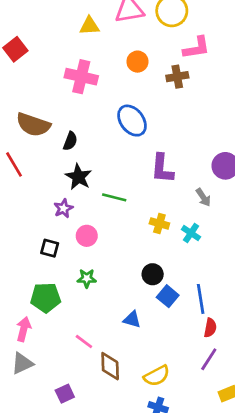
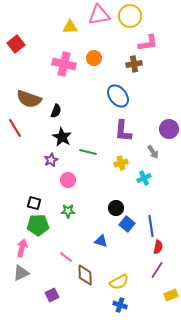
orange circle: (137, 62) -> (94, 58), moved
blue ellipse: (132, 121) -> (118, 96), moved
yellow cross: (159, 223) -> (121, 163), moved, turned -32
cyan cross: (191, 233) -> (144, 178), turned 32
black square: (50, 248) -> (34, 203), moved

